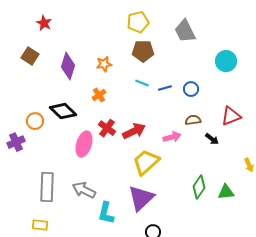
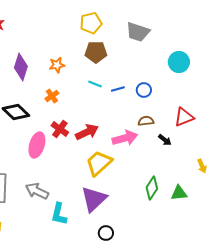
gray trapezoid: (185, 31) -> (138, 32), turned -45
pink arrow: (172, 137) -> (125, 138), size x1.4

